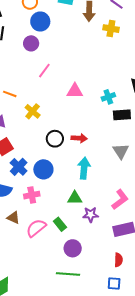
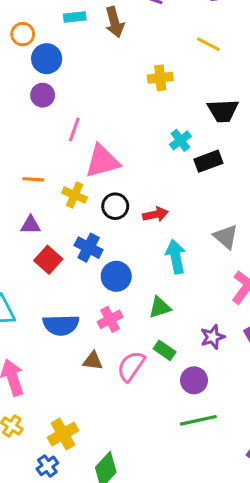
yellow cross: (111, 29) -> (160, 78), moved
pink triangle: (75, 91) -> (102, 161), moved, size x1.4
black circle: (55, 139) -> (115, 206), moved
gray triangle: (121, 151) -> (226, 237), moved
blue cross: (19, 167) -> (89, 248), moved
green triangle: (75, 198) -> (160, 307), moved
purple star: (91, 215) -> (213, 337), moved

